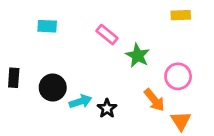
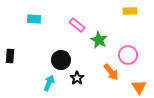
black circle: (53, 87) -> (61, 60), moved
cyan arrow: (81, 101) -> (49, 83), moved, turned -49
orange triangle: (181, 121) -> (139, 87), moved

